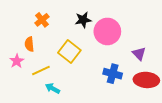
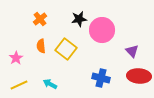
orange semicircle: (29, 44) -> (41, 46), moved
yellow line: (41, 70) -> (19, 85), moved
blue cross: (113, 74) -> (101, 78), moved

